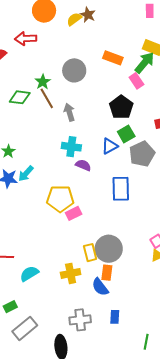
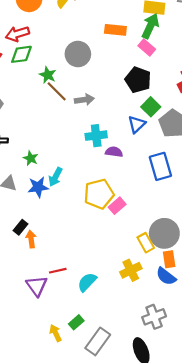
green diamond: (20, 97) -> (21, 54), moved
gray arrow: (69, 112) -> (84, 100), turned 114

